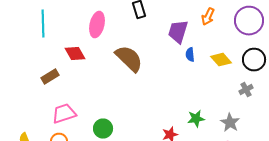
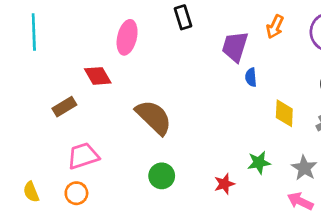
cyan line: (43, 24) -> (34, 32), moved
brown semicircle: (129, 59) -> (154, 117), moved
yellow diamond: (221, 60) -> (284, 113), moved, turned 45
green circle: (103, 129) -> (162, 176), moved

